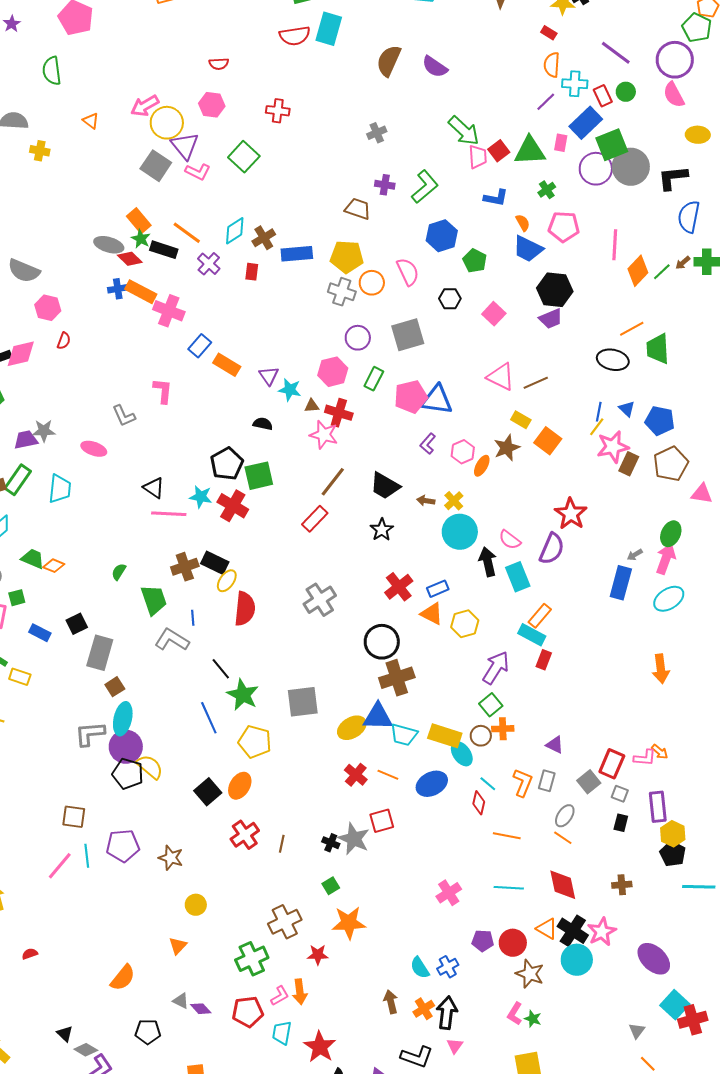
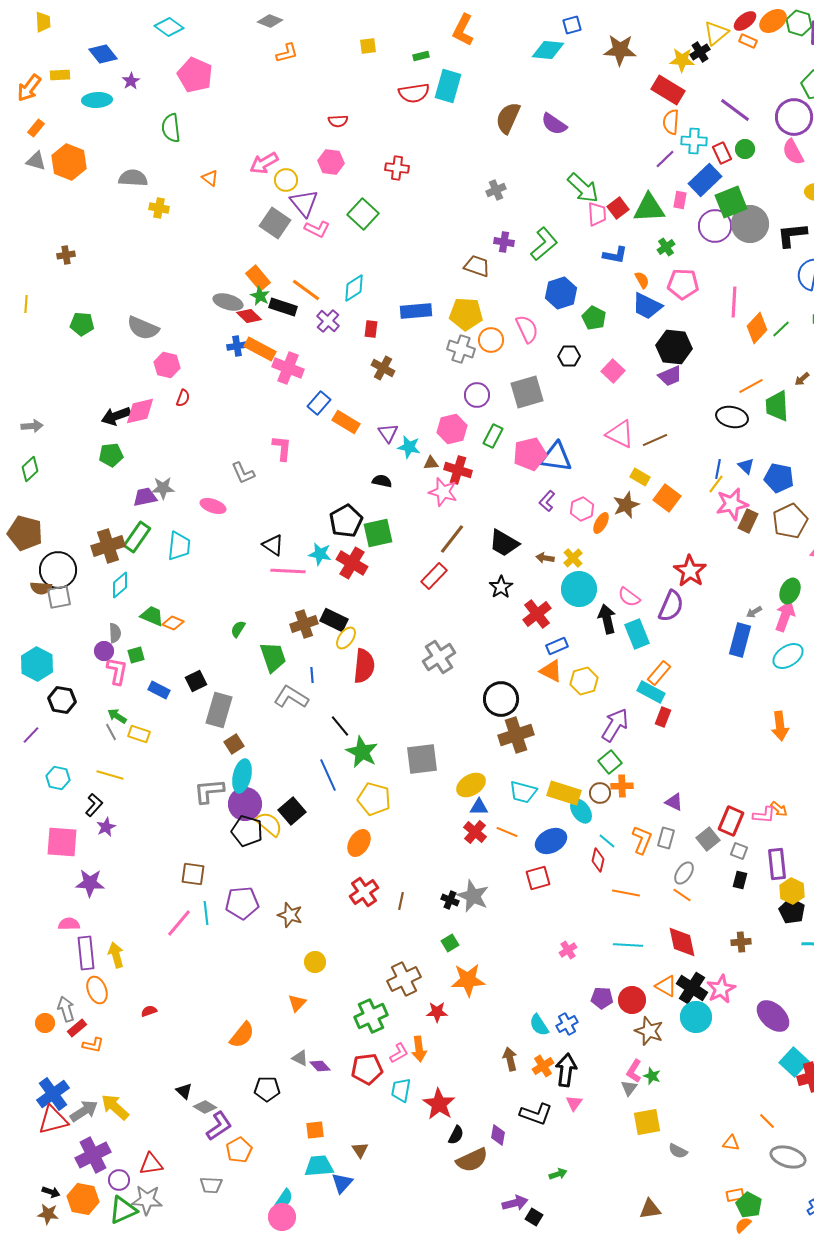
red rectangle: (549, 33) -> (668, 90), size x2.0
yellow circle: (167, 123) -> (286, 180), size x0.7
brown cross: (264, 238) -> (383, 368), moved, turned -30
brown arrow: (683, 263) -> (802, 379), moved
red cross: (399, 587) -> (537, 614), moved
blue triangle: (378, 717) -> (479, 807), moved, size x0.6
black square: (208, 792) -> (292, 811), moved
red square: (382, 821) -> (538, 878), moved
pink cross: (449, 893) -> (568, 950), size x0.7
gray triangle: (637, 1031) -> (629, 1088), moved

